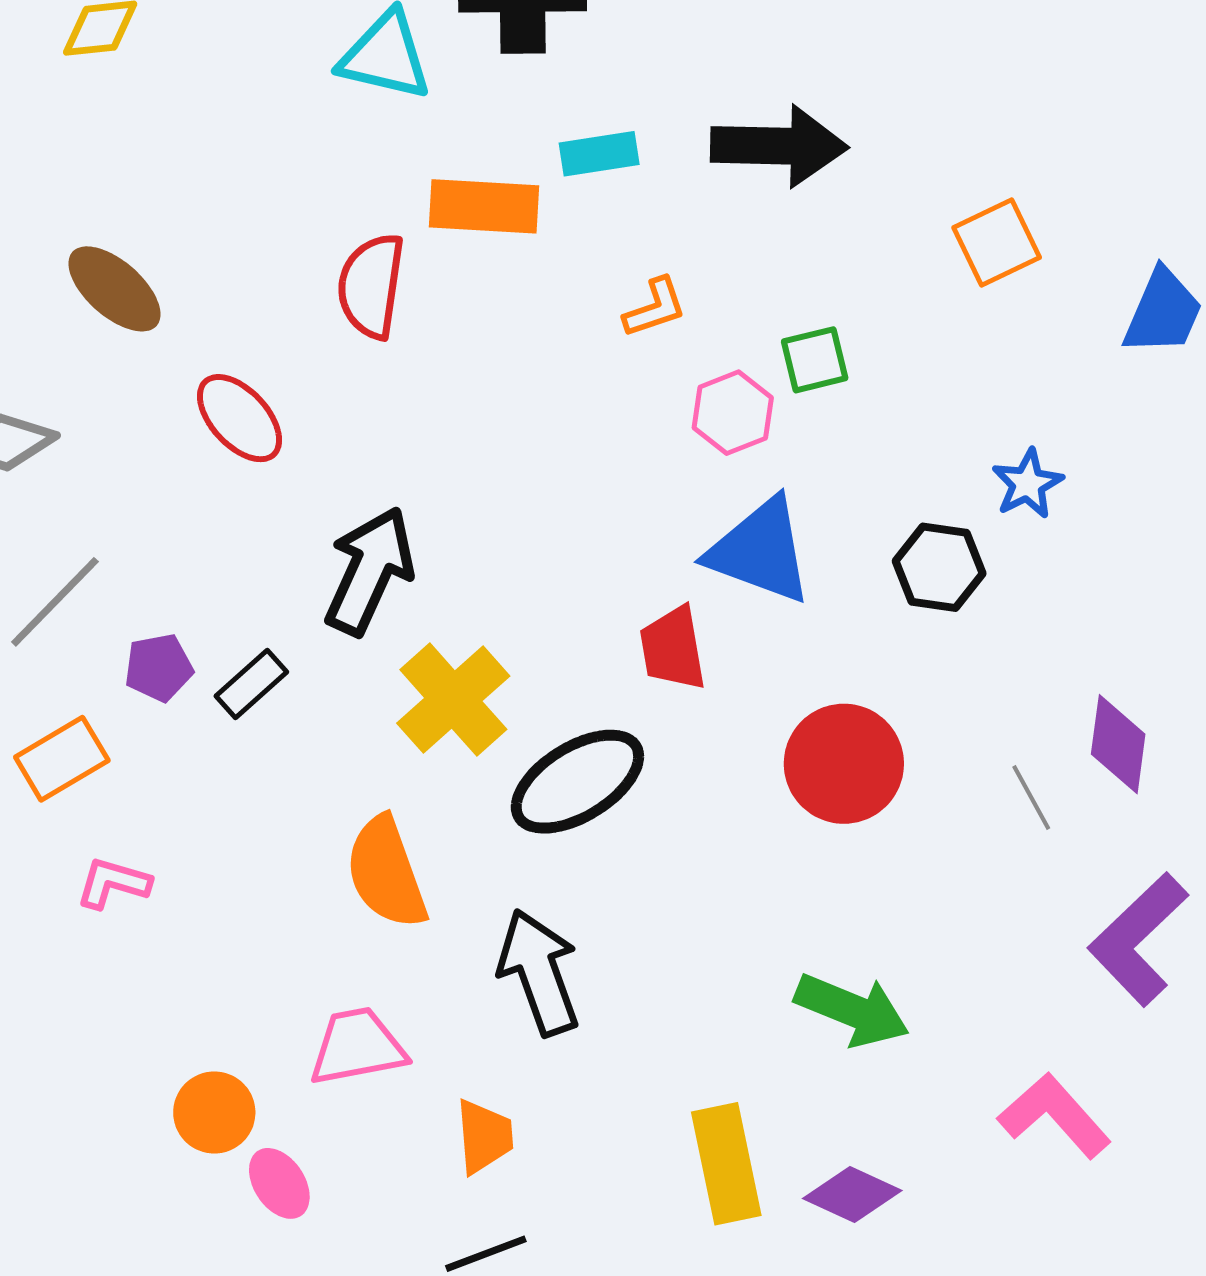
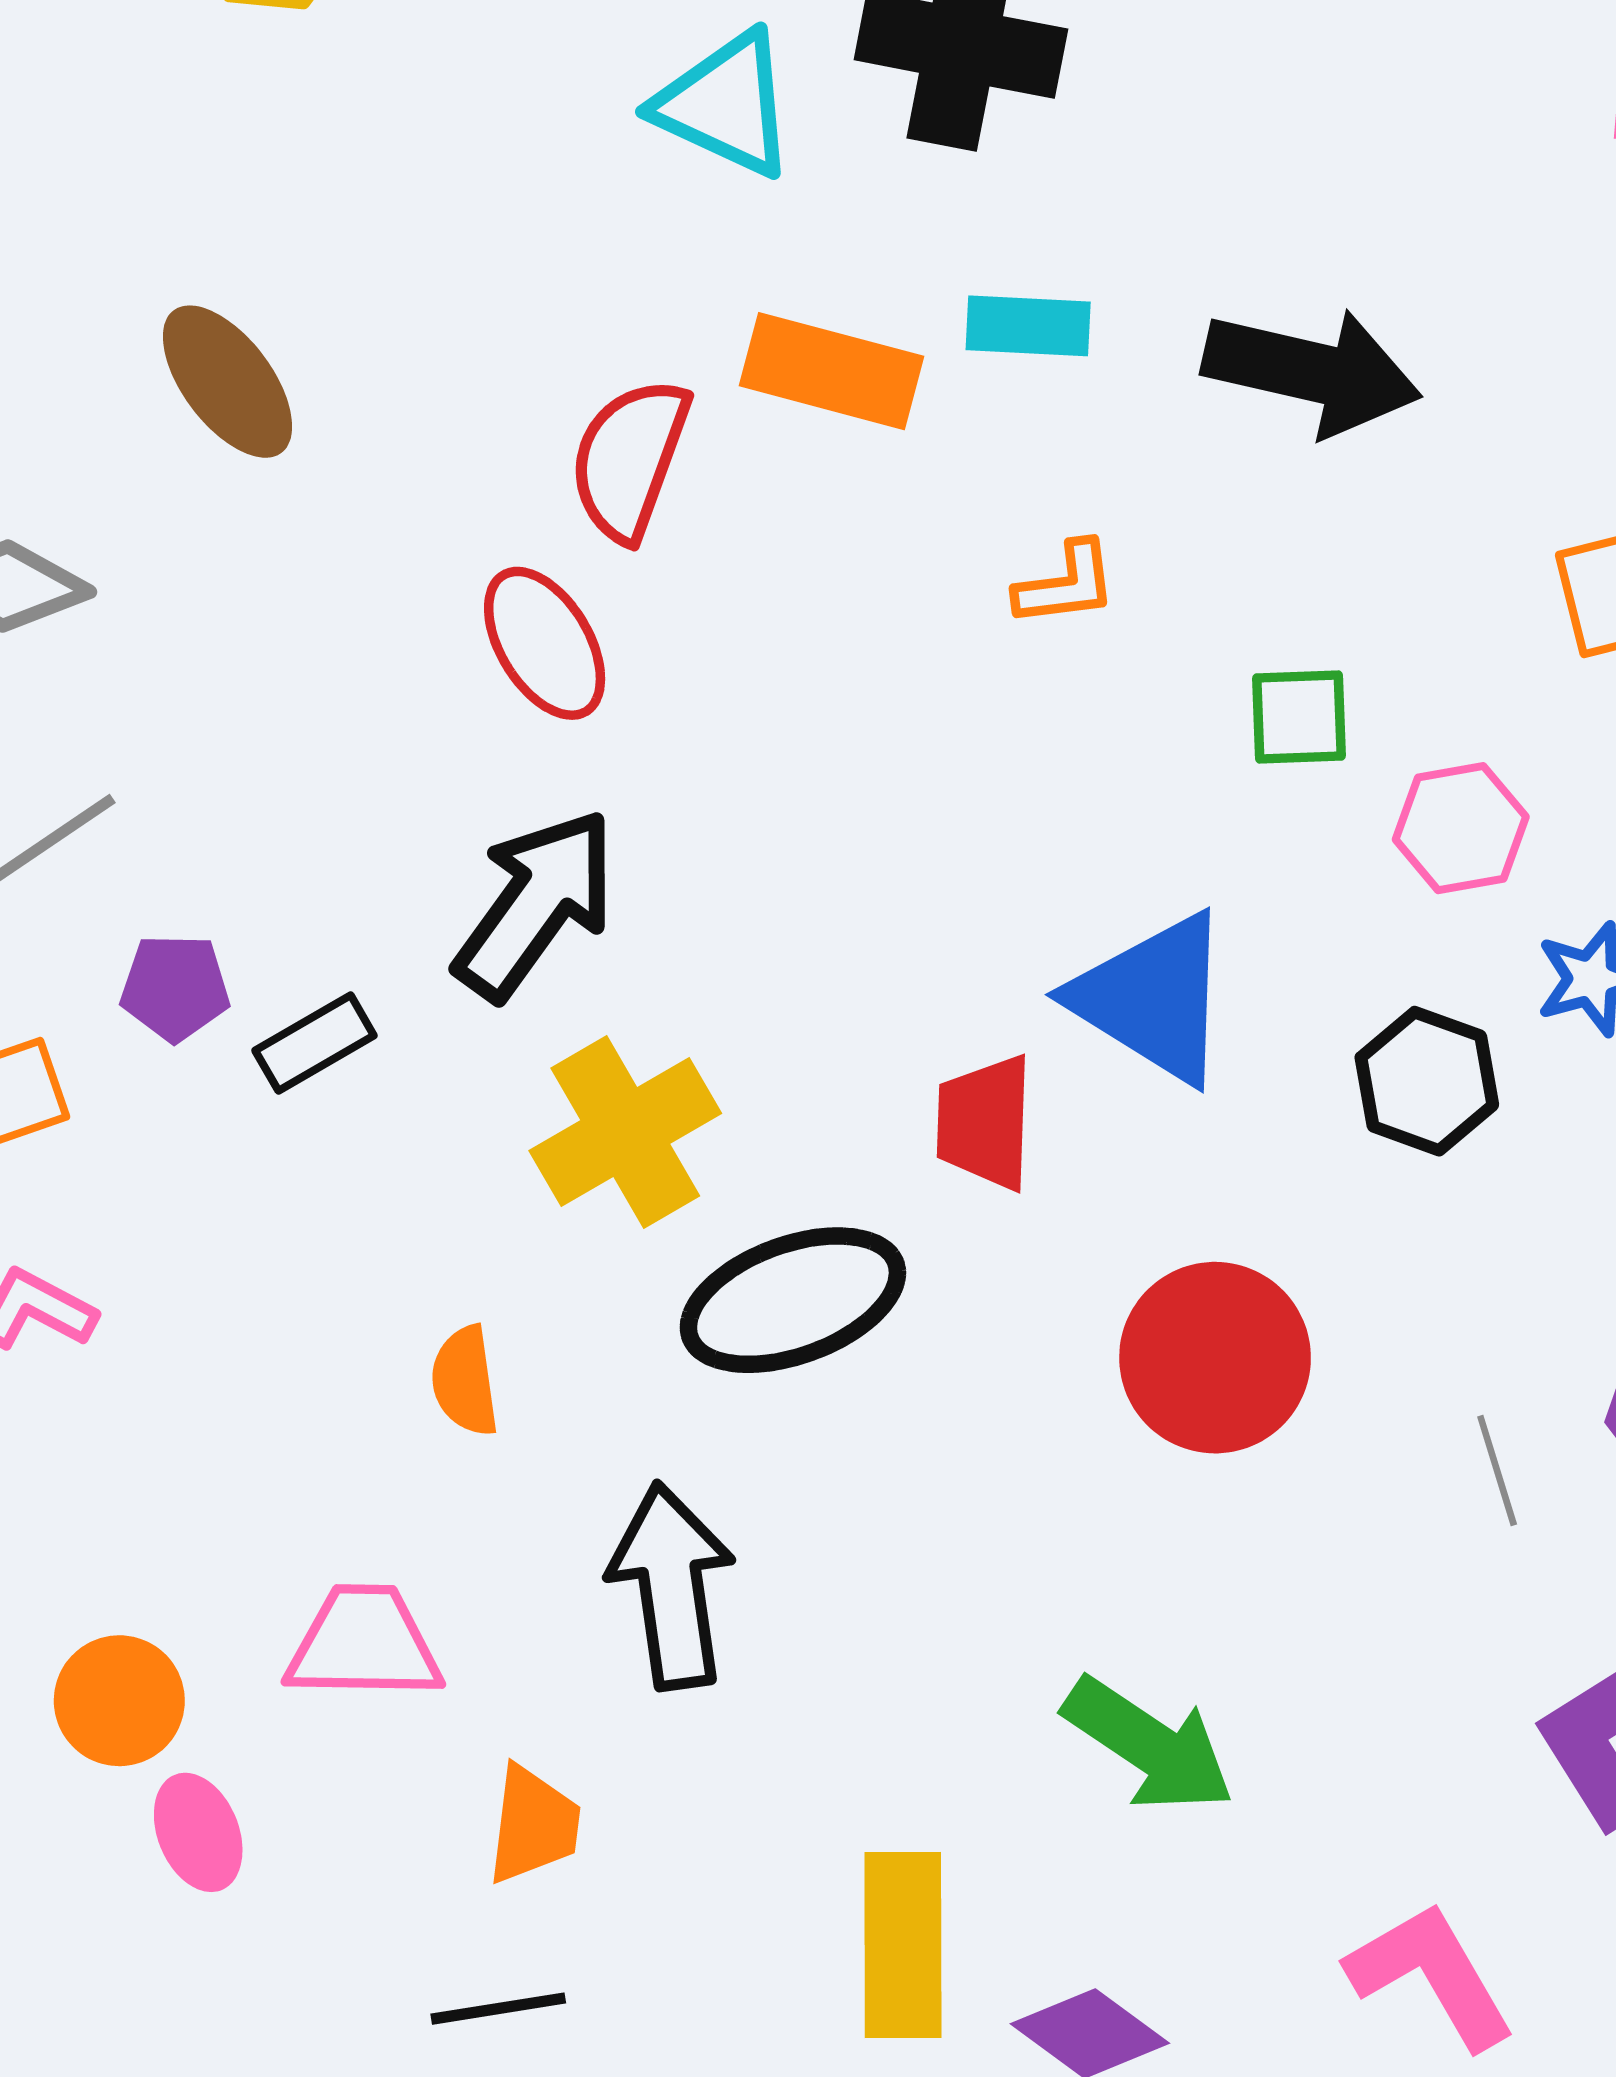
pink hexagon: (733, 413) -> (1461, 828), moved
red ellipse: (240, 418) -> (545, 643), moved
orange semicircle: (386, 873) -> (465, 1381), size x0.6

